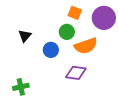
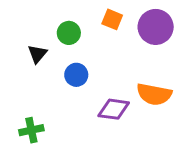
green circle: (67, 32) -> (69, 33), moved
orange semicircle: (86, 46) -> (154, 94), moved, turned 30

